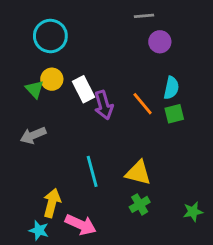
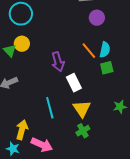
white rectangle: (84, 89) -> (74, 83), moved
orange line: (143, 104) -> (89, 51), moved
yellow triangle: (138, 173) -> (82, 109), turned 42
green star: (193, 212) -> (120, 107), moved

